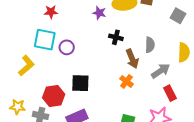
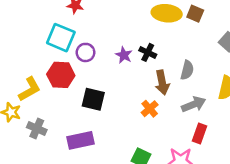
purple star: (99, 13) -> (124, 55), moved
yellow L-shape: (26, 66) -> (30, 89), moved
red rectangle: (170, 93) -> (199, 134), turned 35
red hexagon: (54, 96) -> (61, 75), moved

